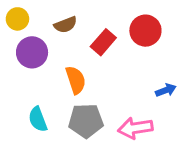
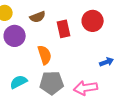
red rectangle: (103, 42) -> (64, 29), turned -54
cyan semicircle: (38, 119) -> (19, 82), turned 84

